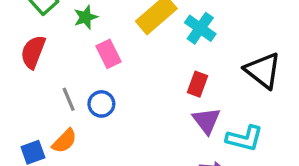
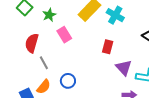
red semicircle: (33, 52) -> (32, 43), moved
red rectangle: (198, 84) -> (108, 47), moved
blue circle: (101, 104) -> (68, 81), moved

